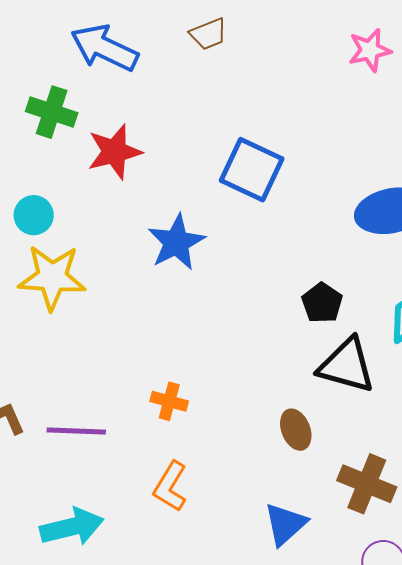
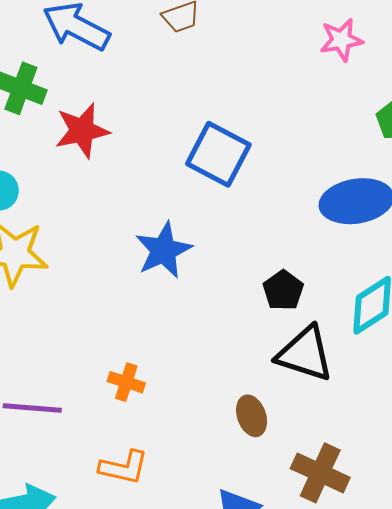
blue star: (176, 242) -> (164, 250), moved
orange L-shape: (170, 486) -> (124, 467), turned -111

